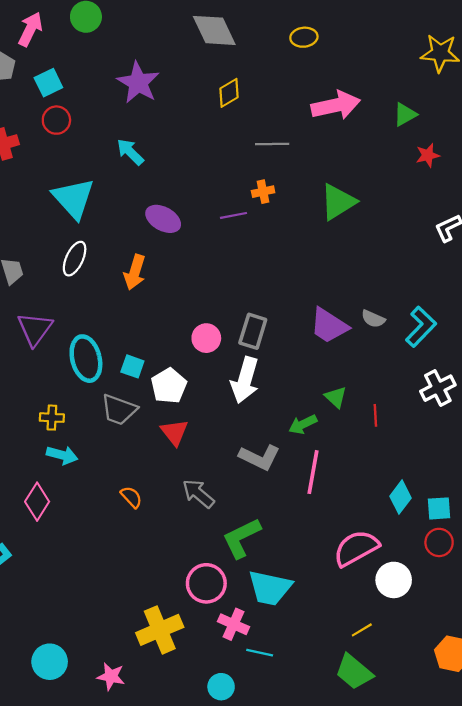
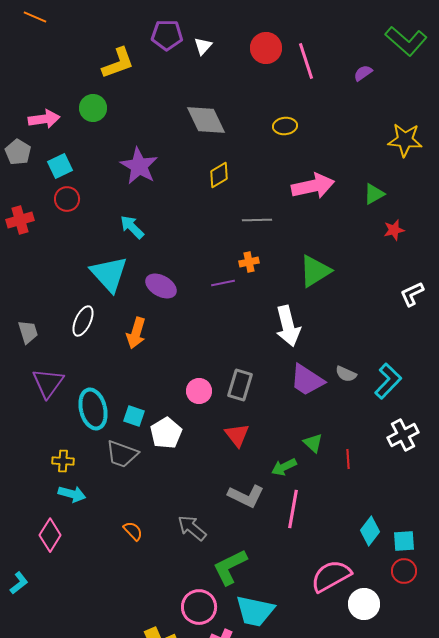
pink arrow: (30, 29) -> (44, 119), turned 56
cyan triangle: (73, 198) -> (109, 274), moved
white arrow: (245, 380) -> (288, 326), moved, turned -30
red triangle: (174, 432) -> (237, 435), moved

